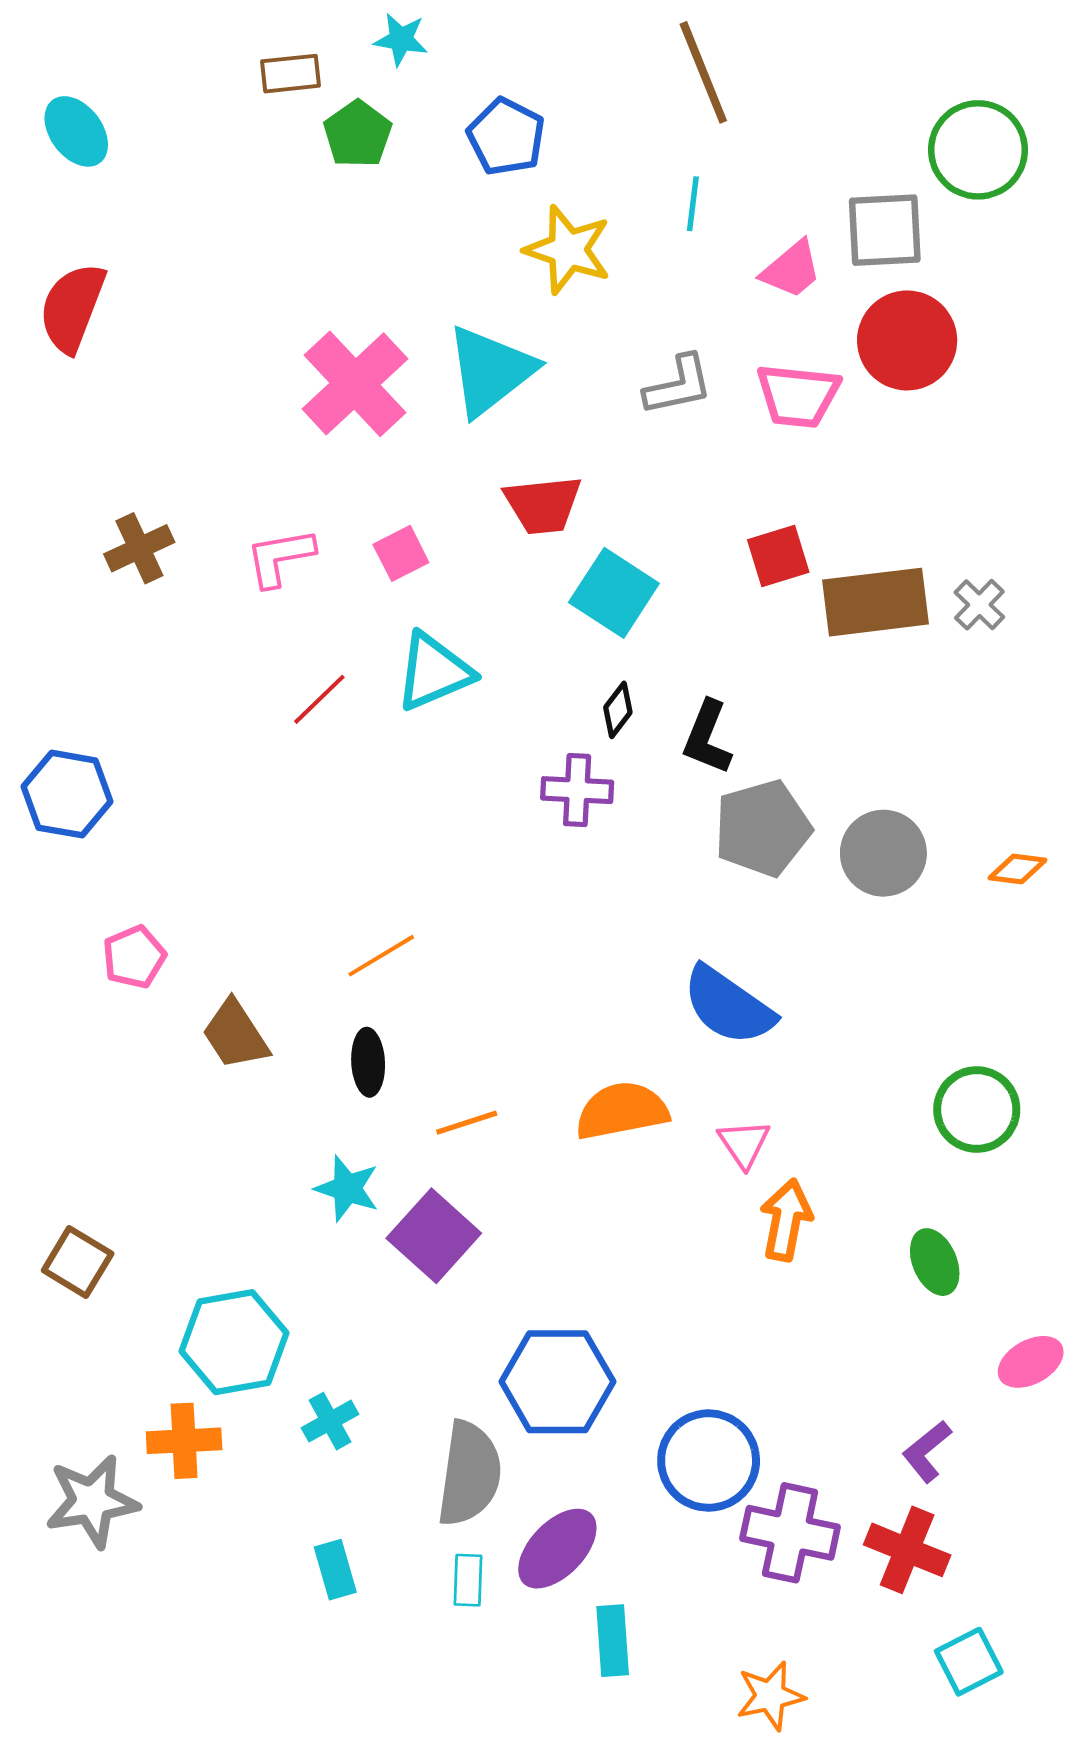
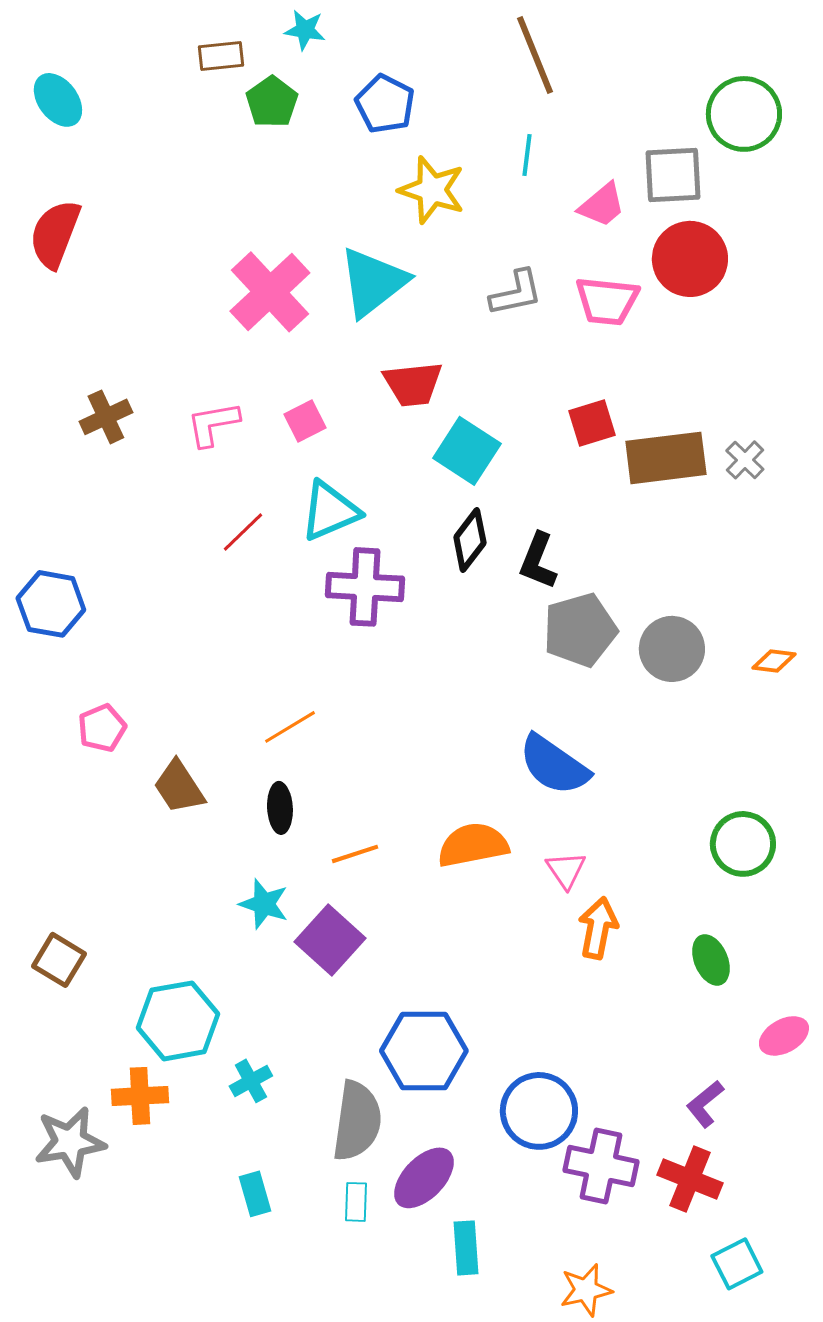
black diamond: (618, 710) -> (470, 540), size x1.5
purple cross: (577, 790) -> (365, 587), moved, size x1.4

